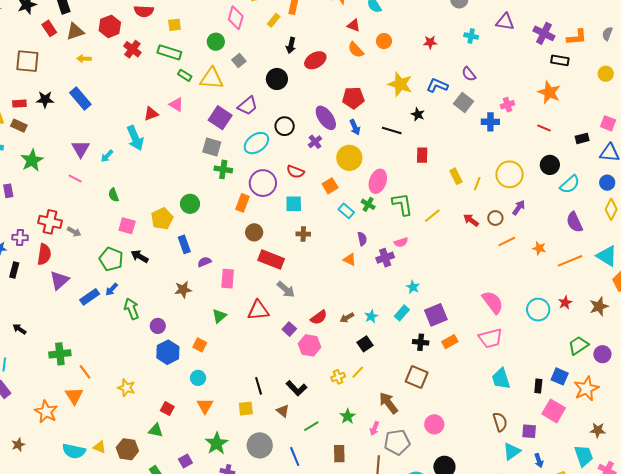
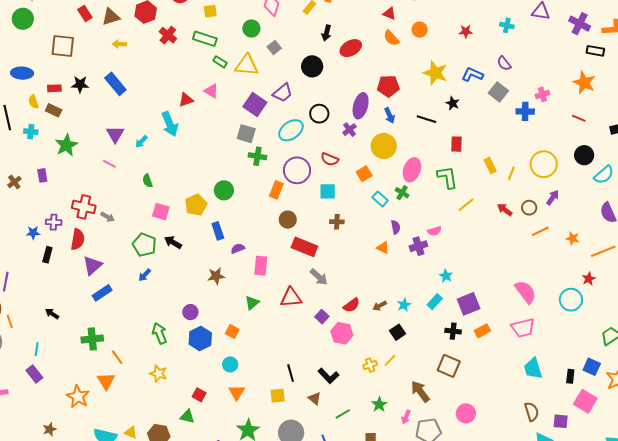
purple ellipse: (326, 118) -> (361, 106), turned 50
green L-shape: (402, 204) -> (447, 177), moved
blue rectangle: (90, 297) -> (102, 293), moved
red star: (565, 303) -> (589, 279), moved
green arrow: (132, 309) -> (159, 333), moved

